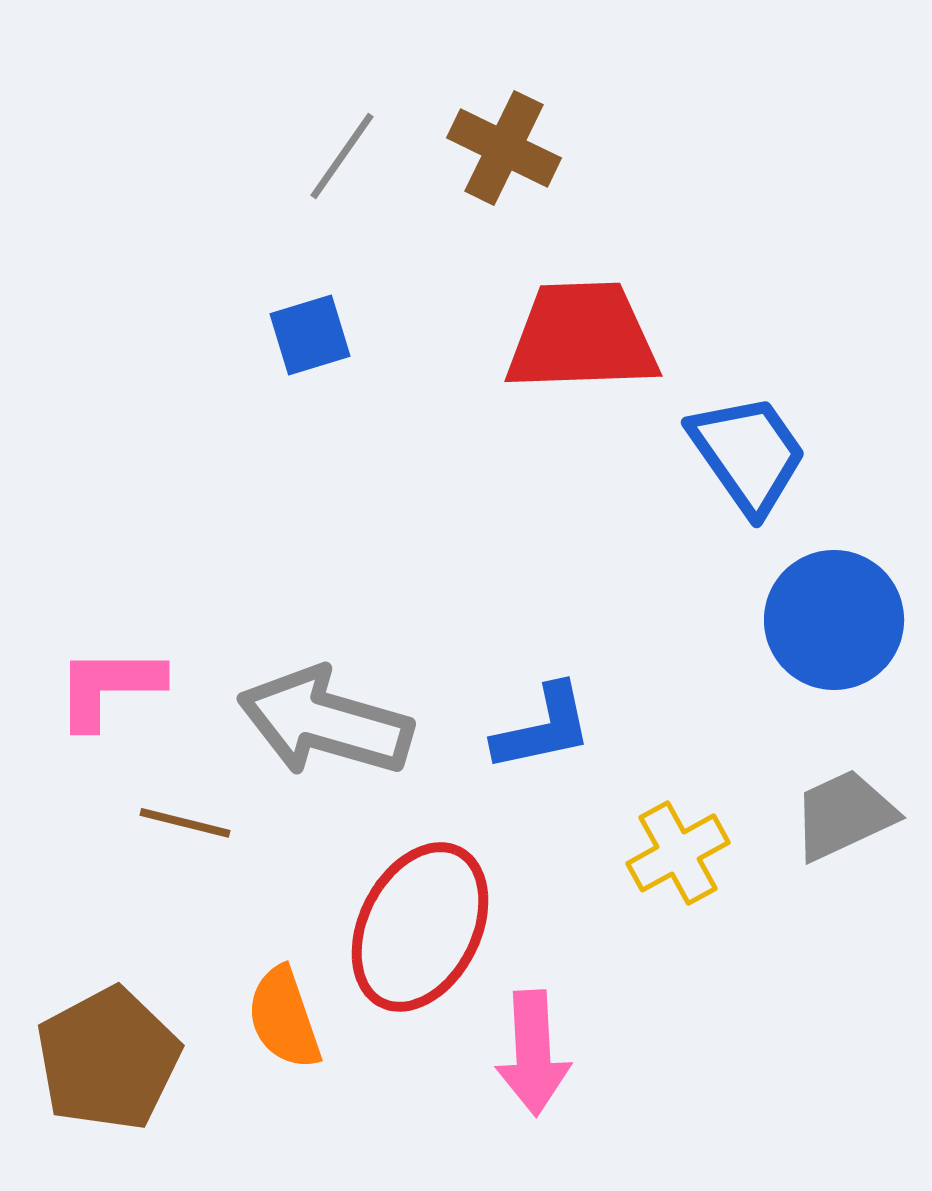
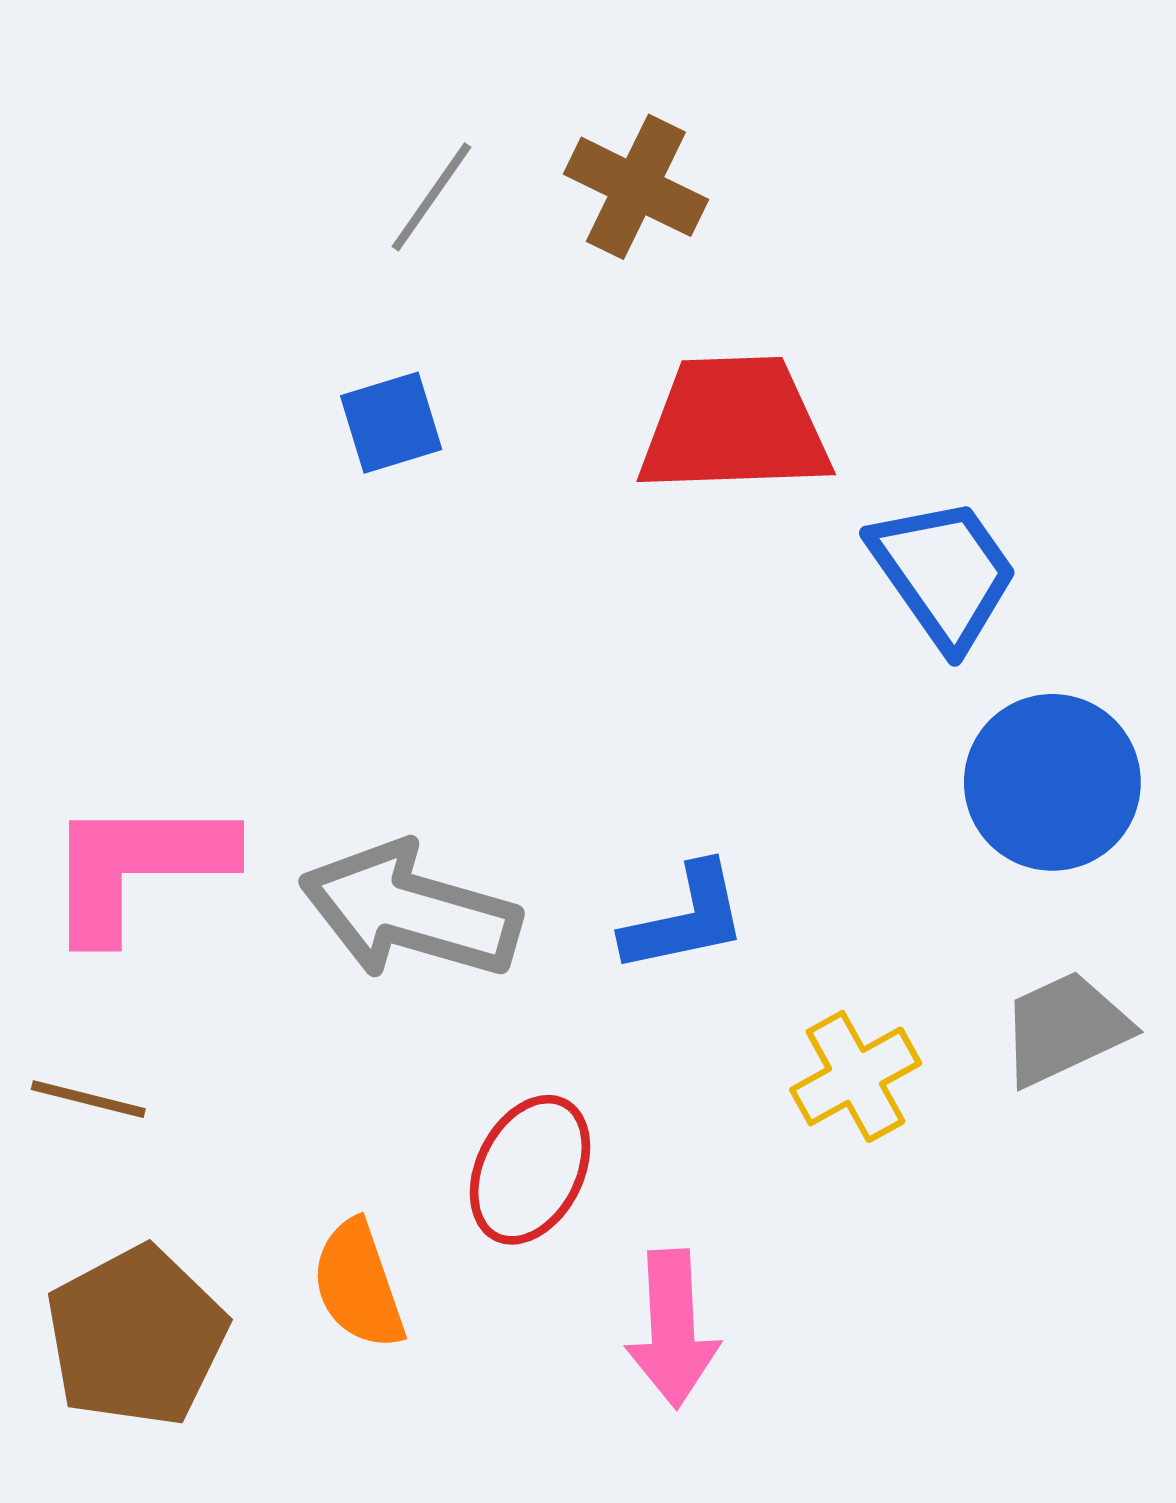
pink L-shape: (109, 687) -> (138, 867), size x1.4
brown line: (185, 823) -> (88, 1099), moved
red ellipse: (420, 927) -> (530, 1170), size x0.7

